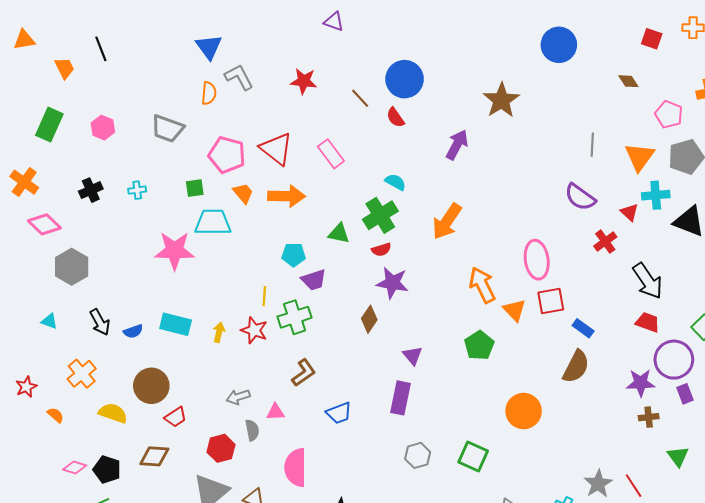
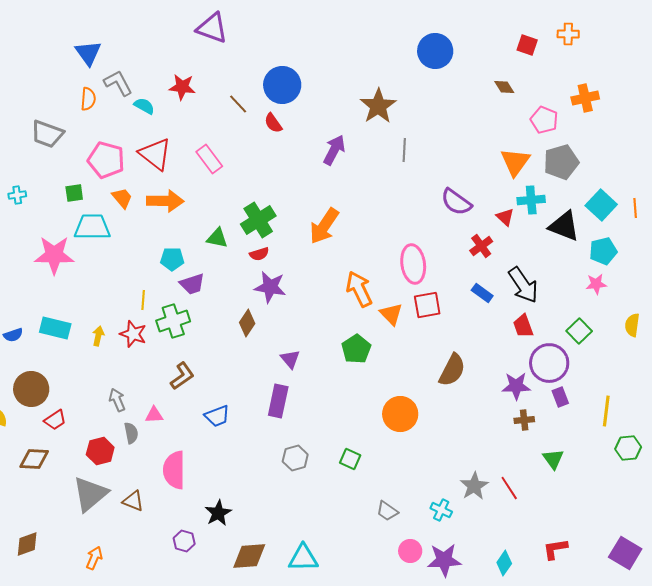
purple triangle: (334, 22) -> (212, 28), size x1.6
gray line: (592, 145) -> (404, 150), moved
cyan semicircle: (395, 182) -> (144, 106), moved
red trapezoid: (648, 322) -> (523, 326), turned -130
blue rectangle: (583, 328) -> (482, 293), moved
gray arrow: (238, 397) -> (117, 400), turned 85
green square: (473, 456) -> (350, 459), size x0.7

